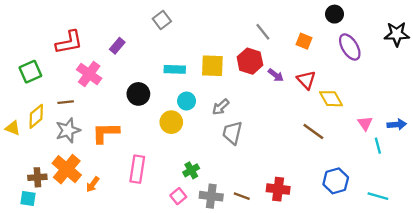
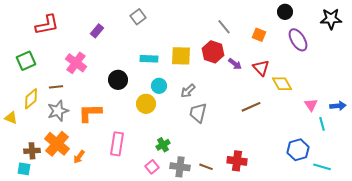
black star: (397, 34) -> (331, 19), moved
red L-shape: (69, 42) -> (47, 25), moved
purple rectangle: (117, 46) -> (97, 31), moved
yellow triangle: (13, 128) -> (11, 118), moved
brown line: (313, 132) -> (251, 107), moved, turned -60
blue hexagon: (336, 181) -> (298, 150), moved

